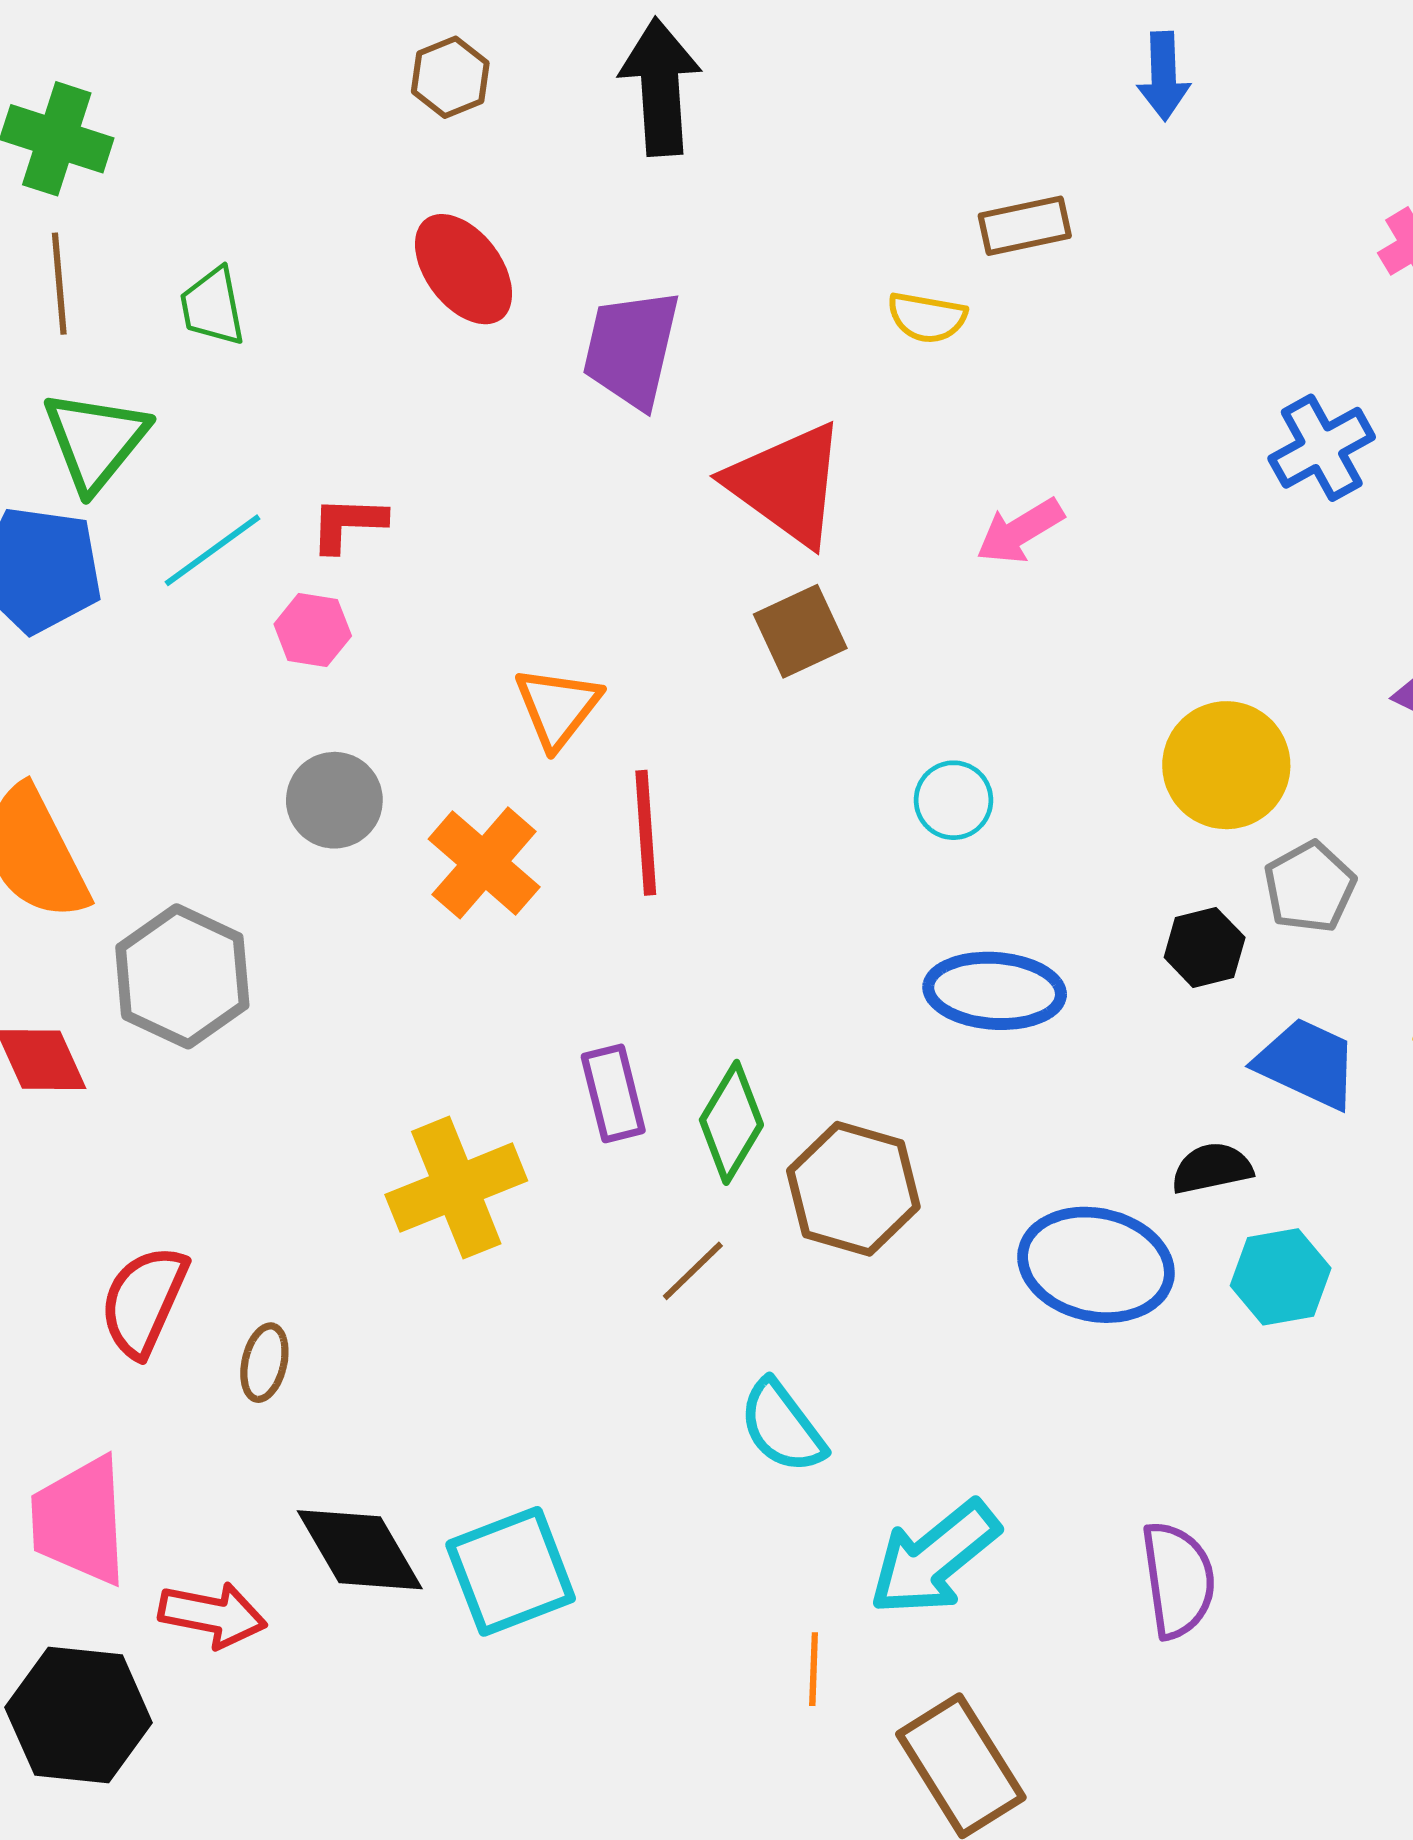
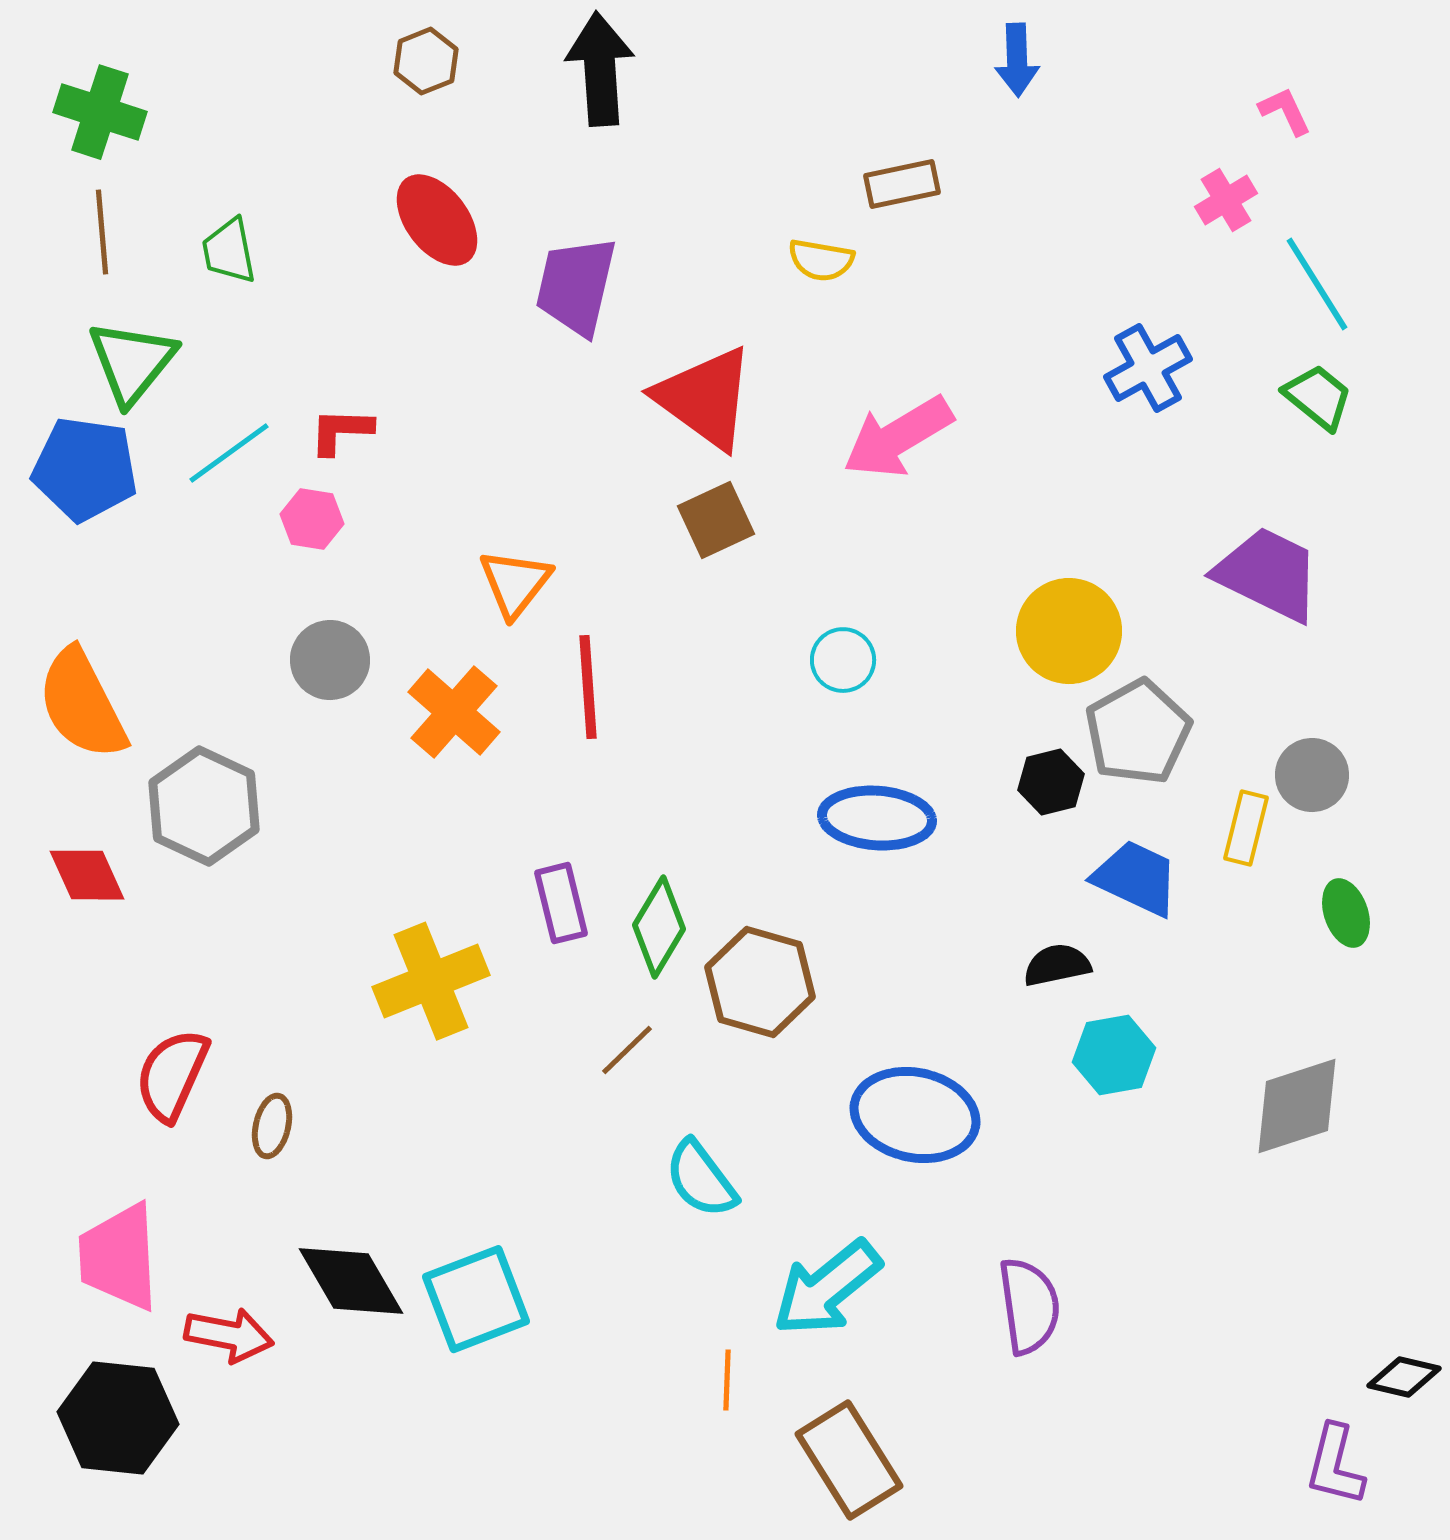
pink arrow: (1020, 531) -> (898, 437), size x1.5
gray pentagon: (1310, 887) -> (1138, 732), size x1.4
blue ellipse: (1096, 1265) -> (915, 1115), moved

